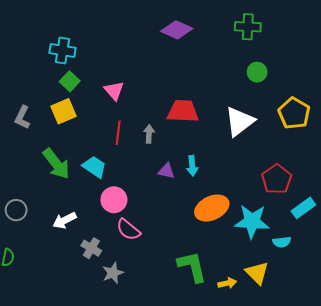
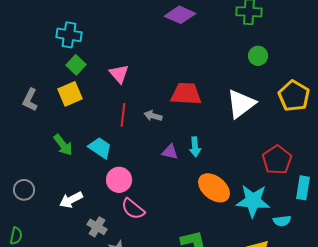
gray arrow: (149, 134) -> (153, 116), turned -78
green arrow: (56, 164) -> (63, 145), size x0.7
orange ellipse: (212, 208) -> (214, 188), turned 64
cyan rectangle: (303, 208) -> (303, 188), turned -45

